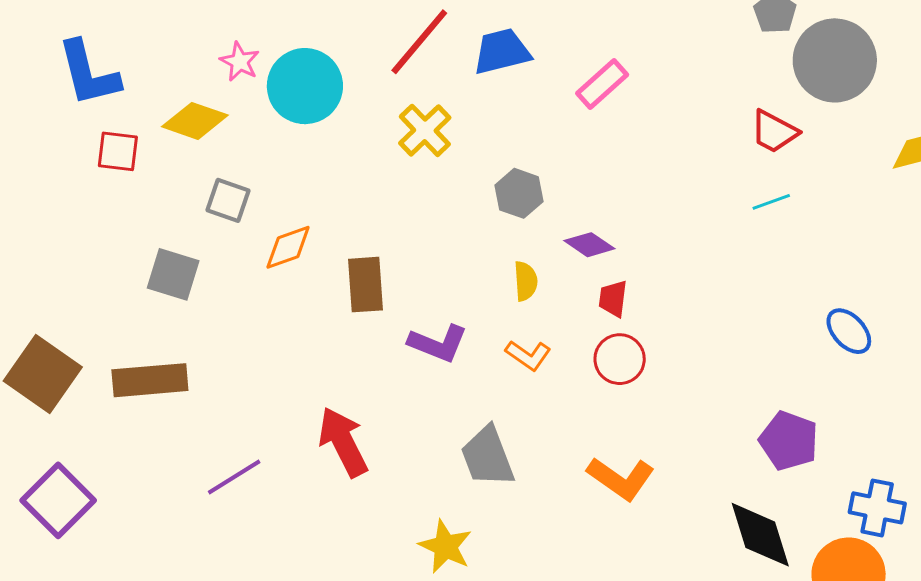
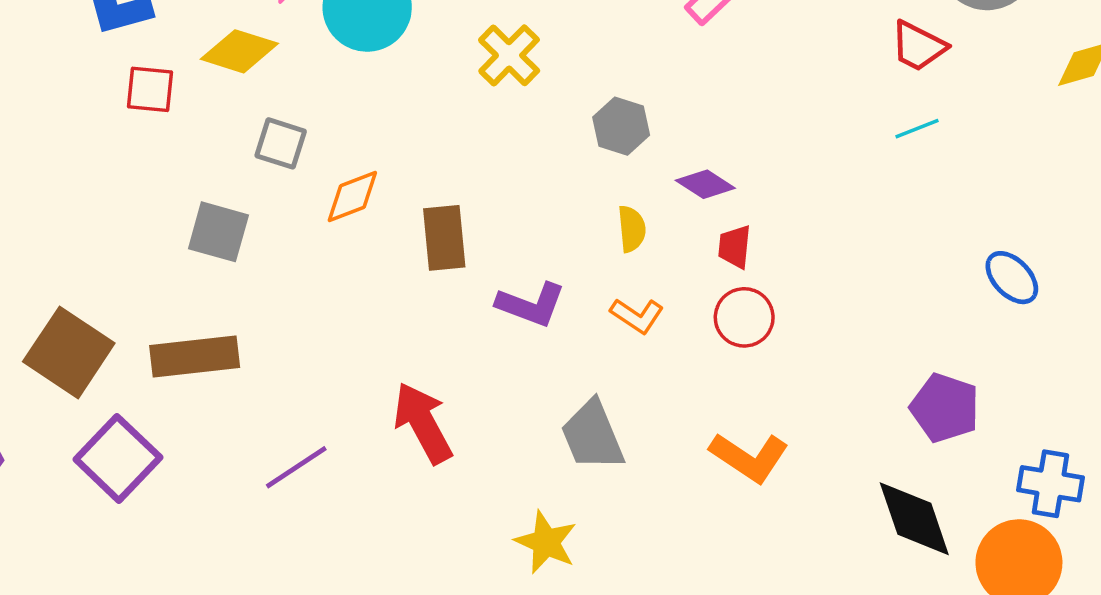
purple square: (58, 500) -> (118, 458), moved

